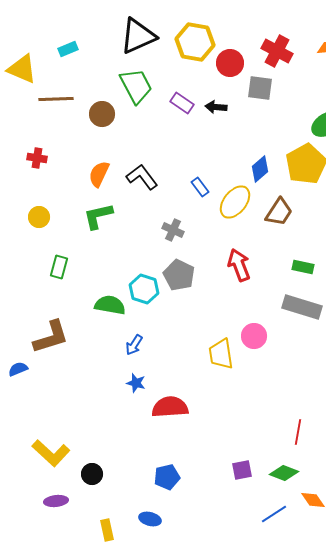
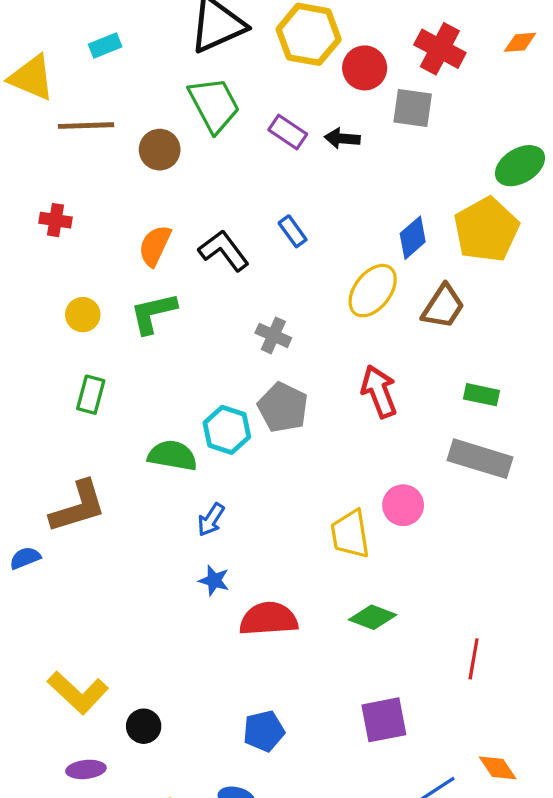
blue rectangle: (200, 187) -> (293, 231), moved
yellow circle: (39, 217) -> (83, 315), moved
purple square: (242, 470) -> (384, 720), size x1.4
green diamond: (284, 473) -> (373, 617), moved

